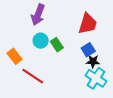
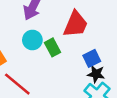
red trapezoid: (88, 24) -> (76, 24), moved

